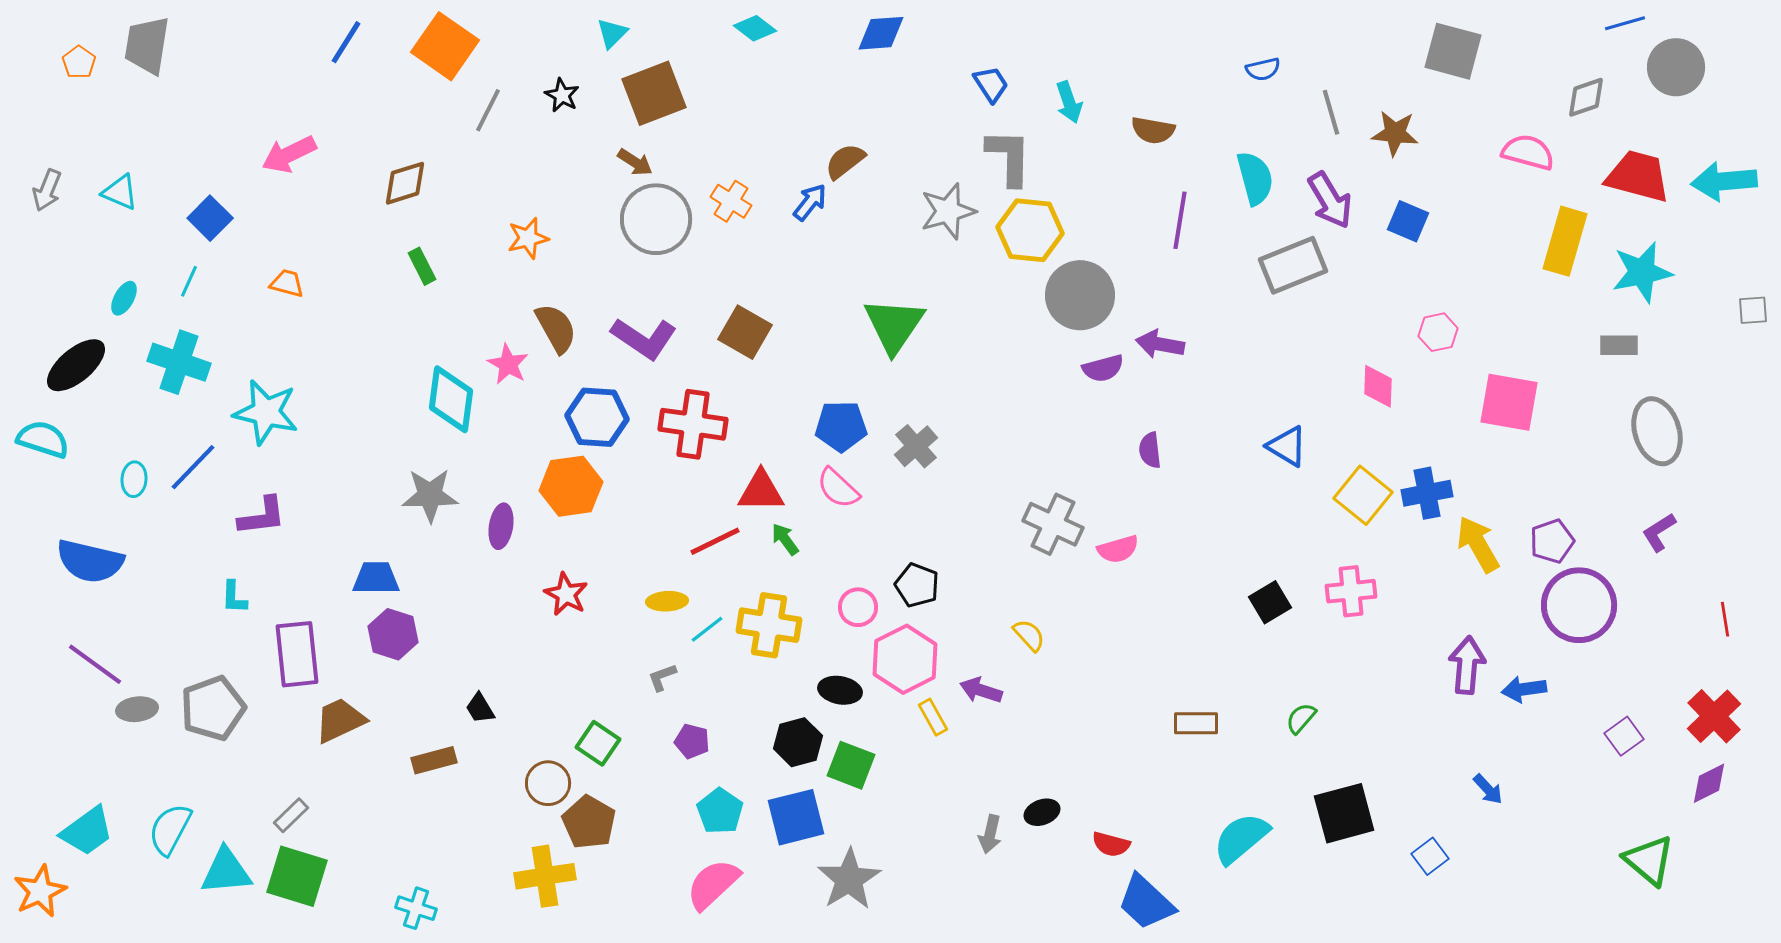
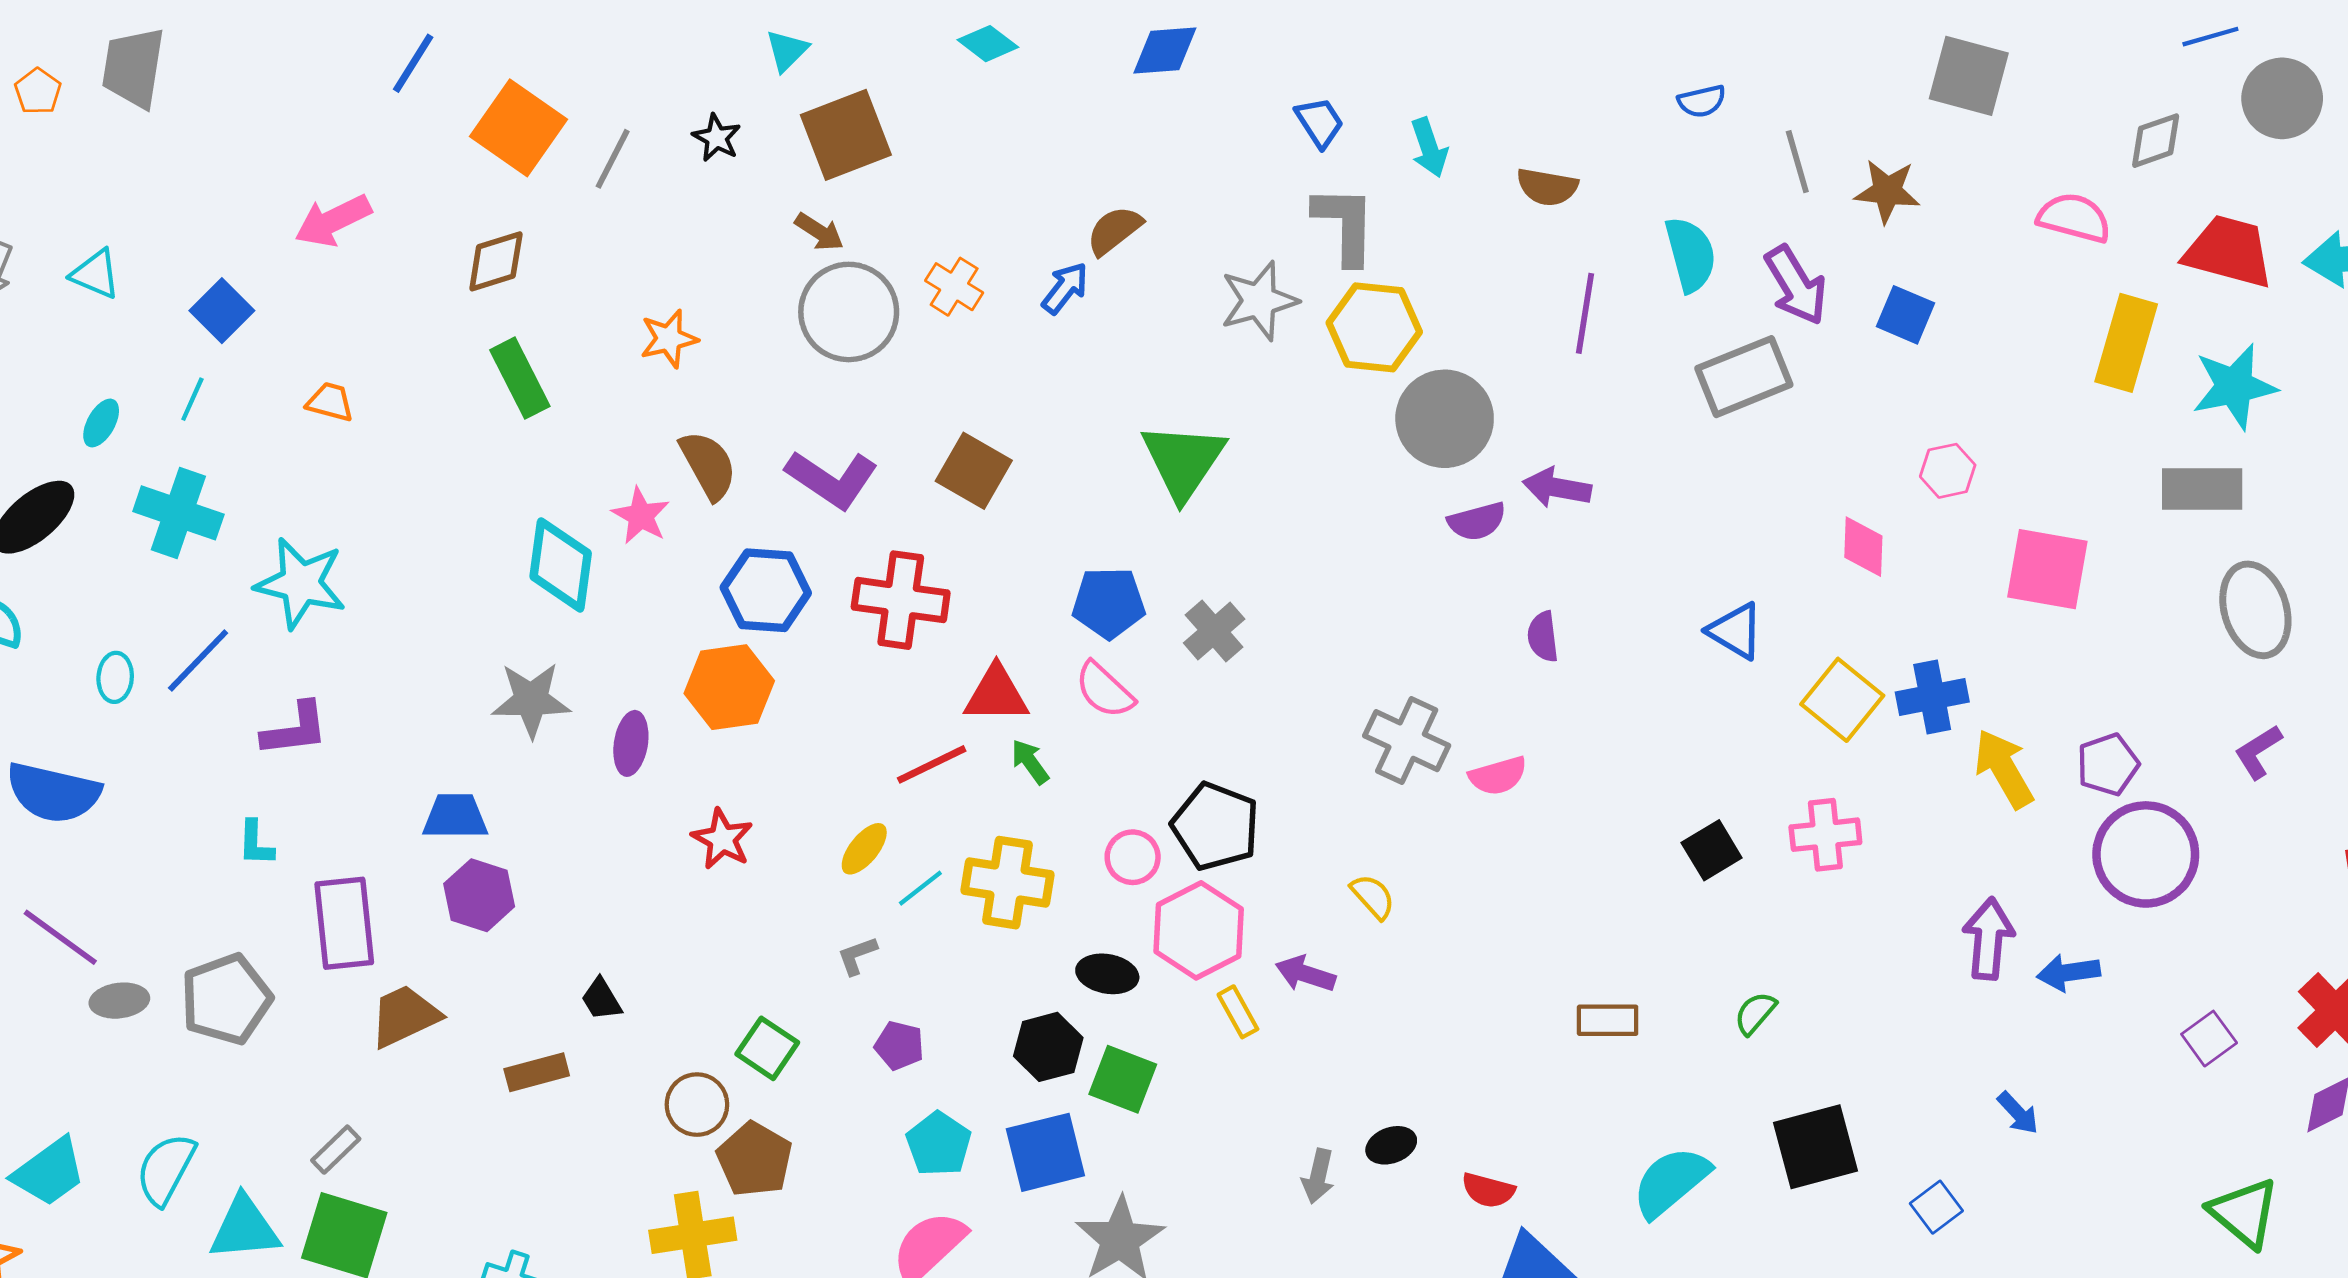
orange square: (445, 46) -> (518, 128), moved
green rectangle: (422, 266) -> (520, 378), size x1.5
gray rectangle: (1619, 345) -> (2202, 489), size x1.5
black pentagon: (917, 585) -> (1215, 826), size x1.4
yellow ellipse: (667, 601) -> (864, 849), turned -48

